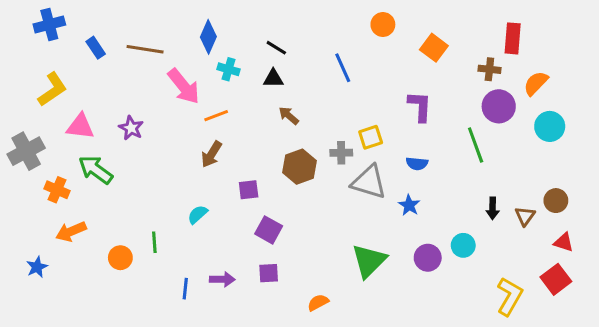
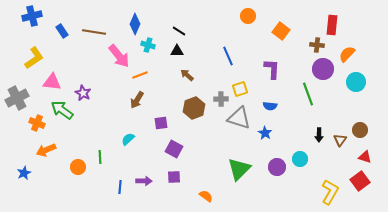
blue line: (343, 68) -> (228, 56), moved
purple star: (131, 128) -> (83, 93), moved
orange semicircle: (318, 302) -> (206, 196), turned 64

